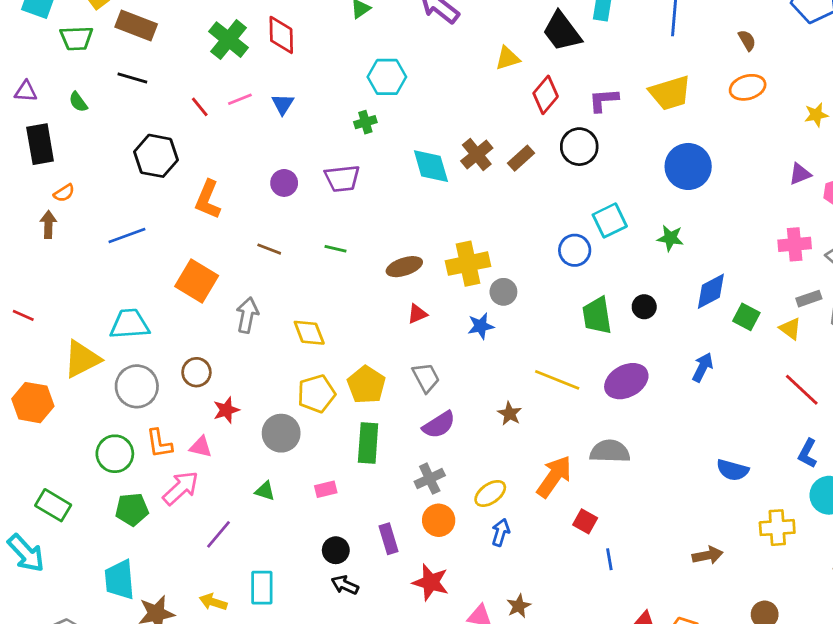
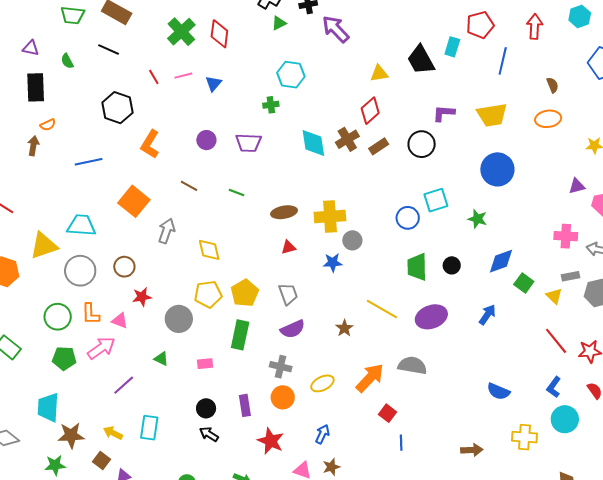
red diamond: (546, 95) -> (370, 111), moved
gray cross: (430, 479) -> (281, 367), turned 30
blue arrow: (501, 532) -> (322, 434), moved

